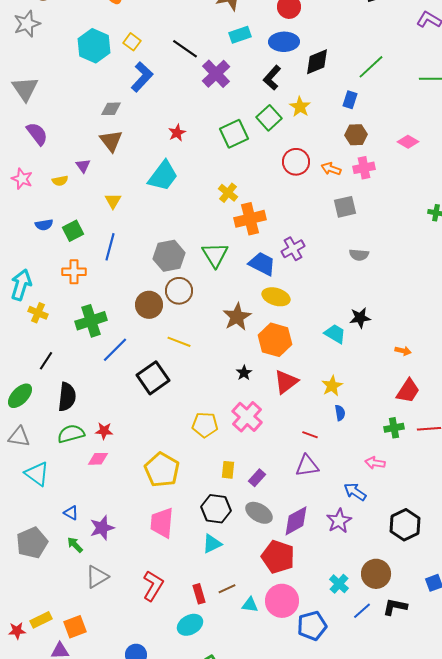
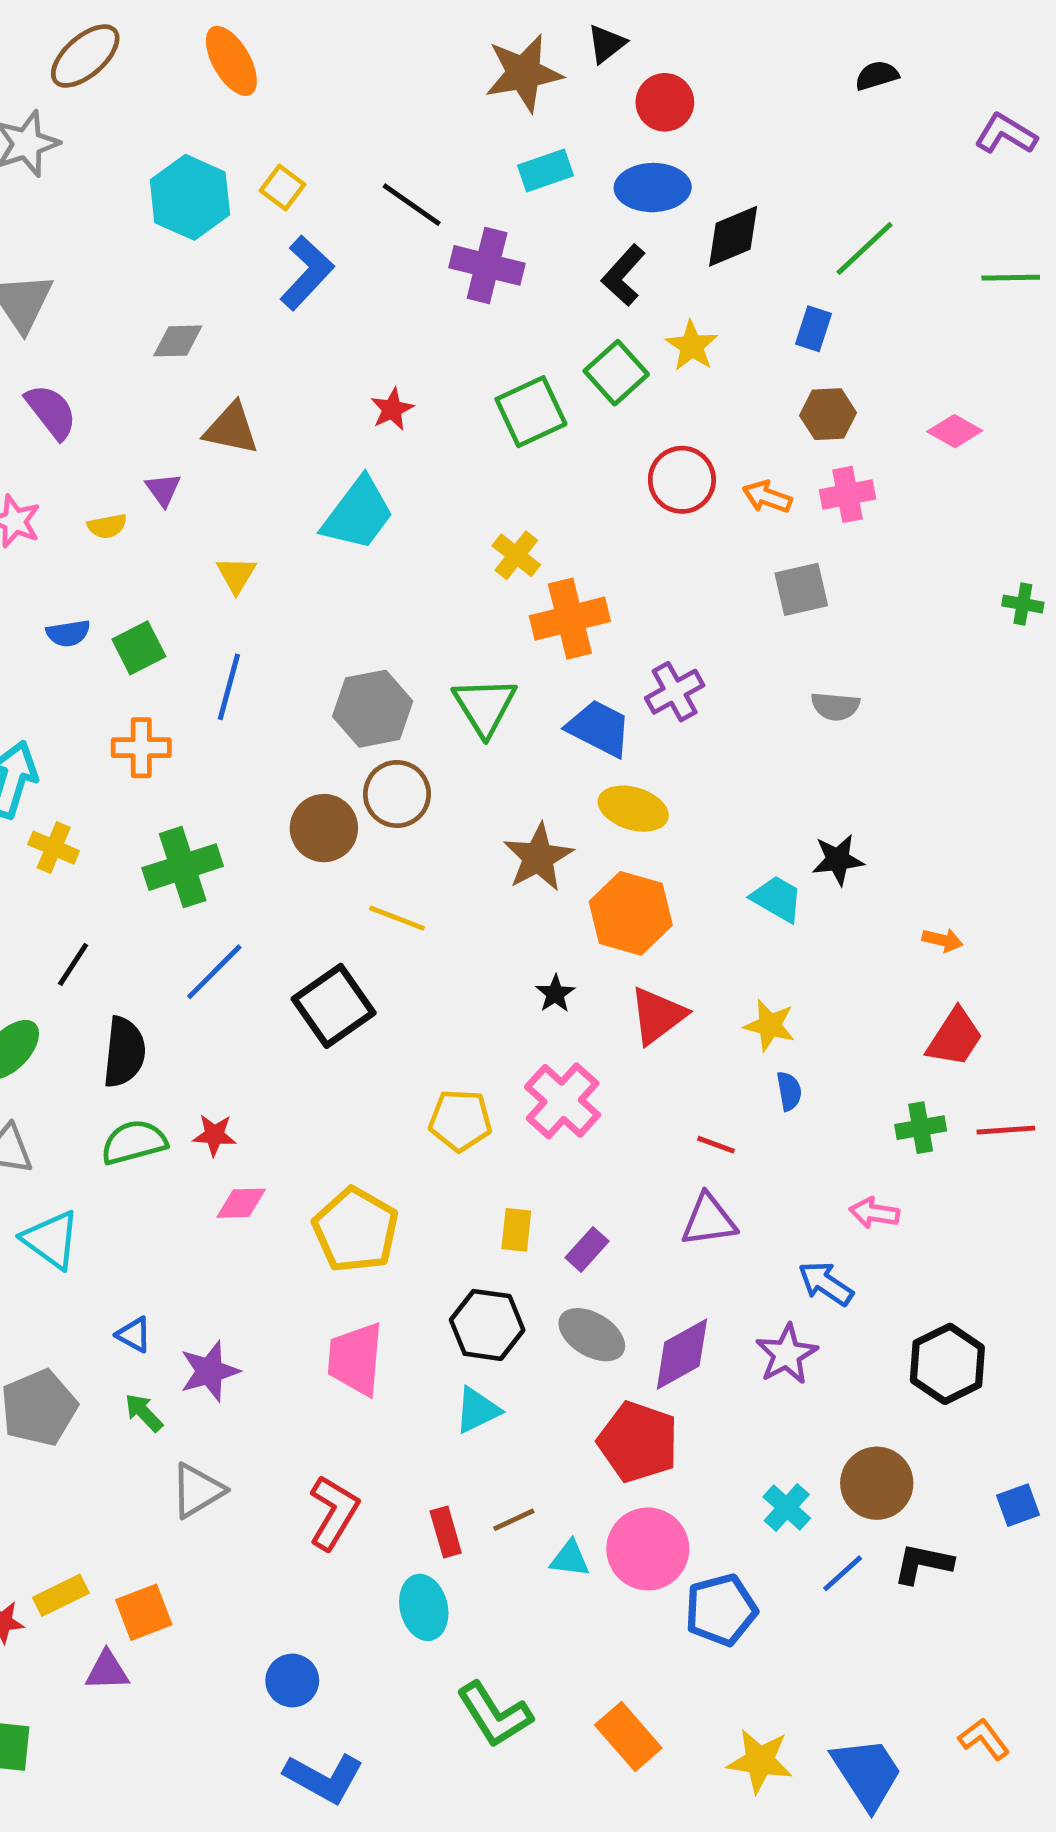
purple cross: (216, 74) -> (487, 265), turned -32
gray diamond: (111, 109) -> (178, 341), moved
brown triangle: (111, 141) -> (231, 429), turned -40
blue line: (115, 350) -> (214, 972), moved
yellow star: (332, 386) -> (770, 1025), turned -30
pink diamond: (98, 459) -> (241, 1203), moved
cyan ellipse: (190, 625) -> (424, 1607), turned -75

